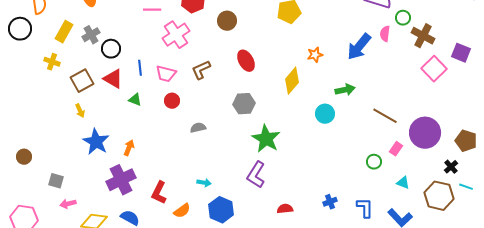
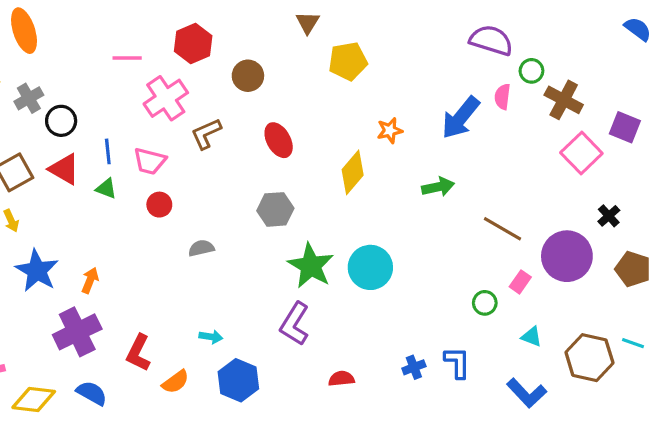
brown L-shape: (201, 70) -> (206, 134), moved
green triangle: (135, 100) -> (106, 188), moved
cyan circle: (325, 114) -> (370, 267), moved, size x1.4
black cross: (451, 167) -> (609, 216), moved
blue L-shape: (365, 208) -> (457, 362), moved

